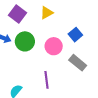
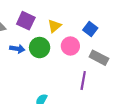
yellow triangle: (47, 13) -> (54, 26), moved
purple line: (47, 80) -> (83, 80), moved, turned 30

